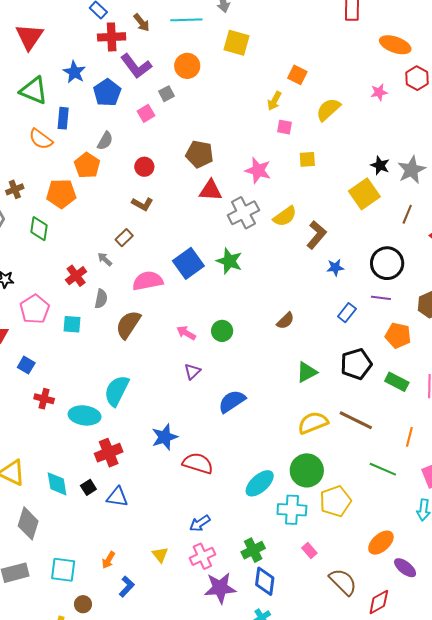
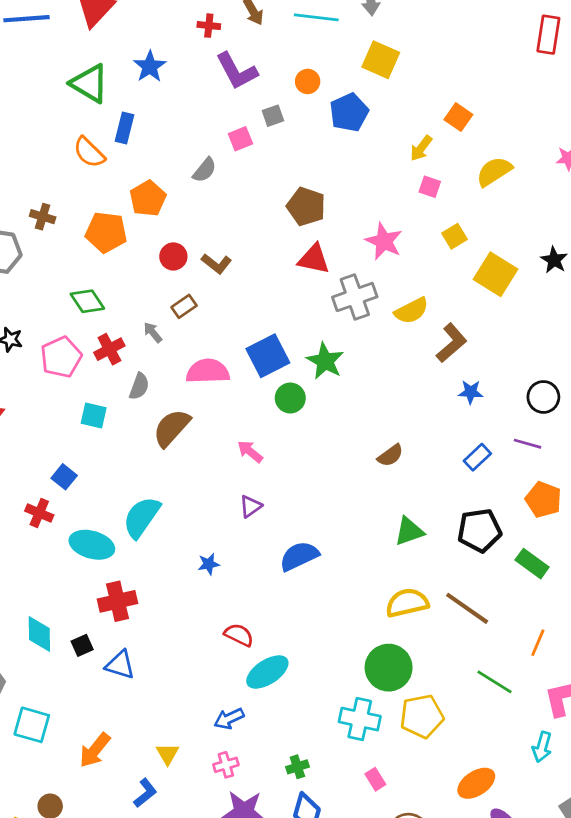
red cross: (112, 37) -> (209, 26), size x0.6
orange circle: (187, 66) -> (308, 81), size x0.7
blue pentagon: (107, 93) -> (349, 112), moved
gray semicircle: (105, 141) -> (205, 170), moved
yellow square: (307, 159) -> (455, 236), turned -36
red circle: (144, 167) -> (173, 256), moved
brown cross: (15, 189) -> (43, 217), turned 30
yellow square: (364, 194) -> (496, 274), moved, turned -32
green diamond: (39, 229) -> (87, 301), moved, turned -50
black circle: (387, 263) -> (543, 397), size x0.7
pink pentagon: (35, 309) -> (61, 357), moved
green circle: (222, 331) -> (290, 398), moved
blue square: (26, 365) -> (64, 477), moved
blue star: (165, 437) -> (209, 564), moved, size x0.6
red semicircle: (198, 463) -> (239, 635), size x0.7
cyan ellipse: (260, 483) -> (267, 672), moved
green cross: (253, 550) -> (297, 767), size x0.7
pink cross: (202, 556) -> (226, 765), size x0.7
orange arrow: (108, 560) -> (95, 750), size x1.5
cyan square: (63, 570) -> (32, 725), moved
blue L-shape: (127, 587) -> (145, 793), moved

